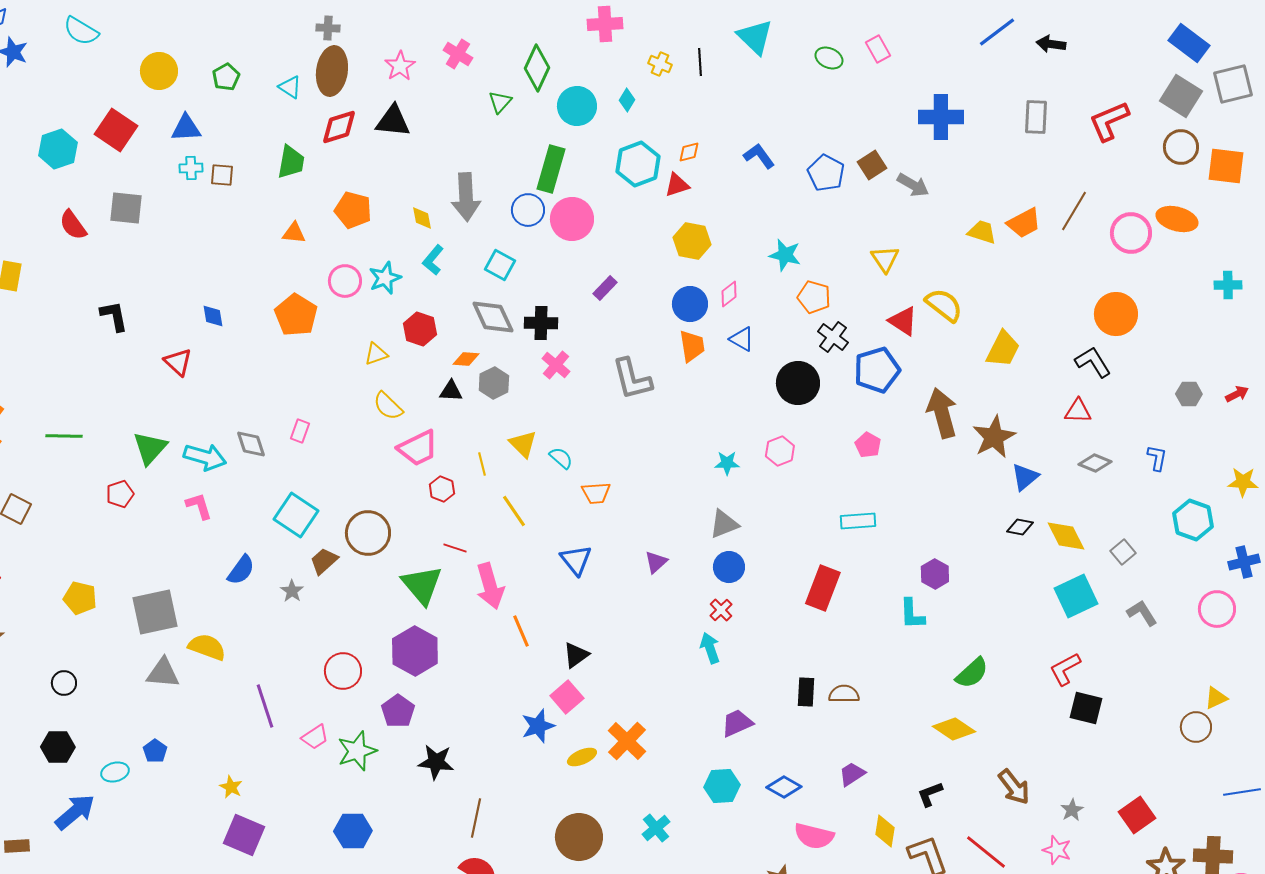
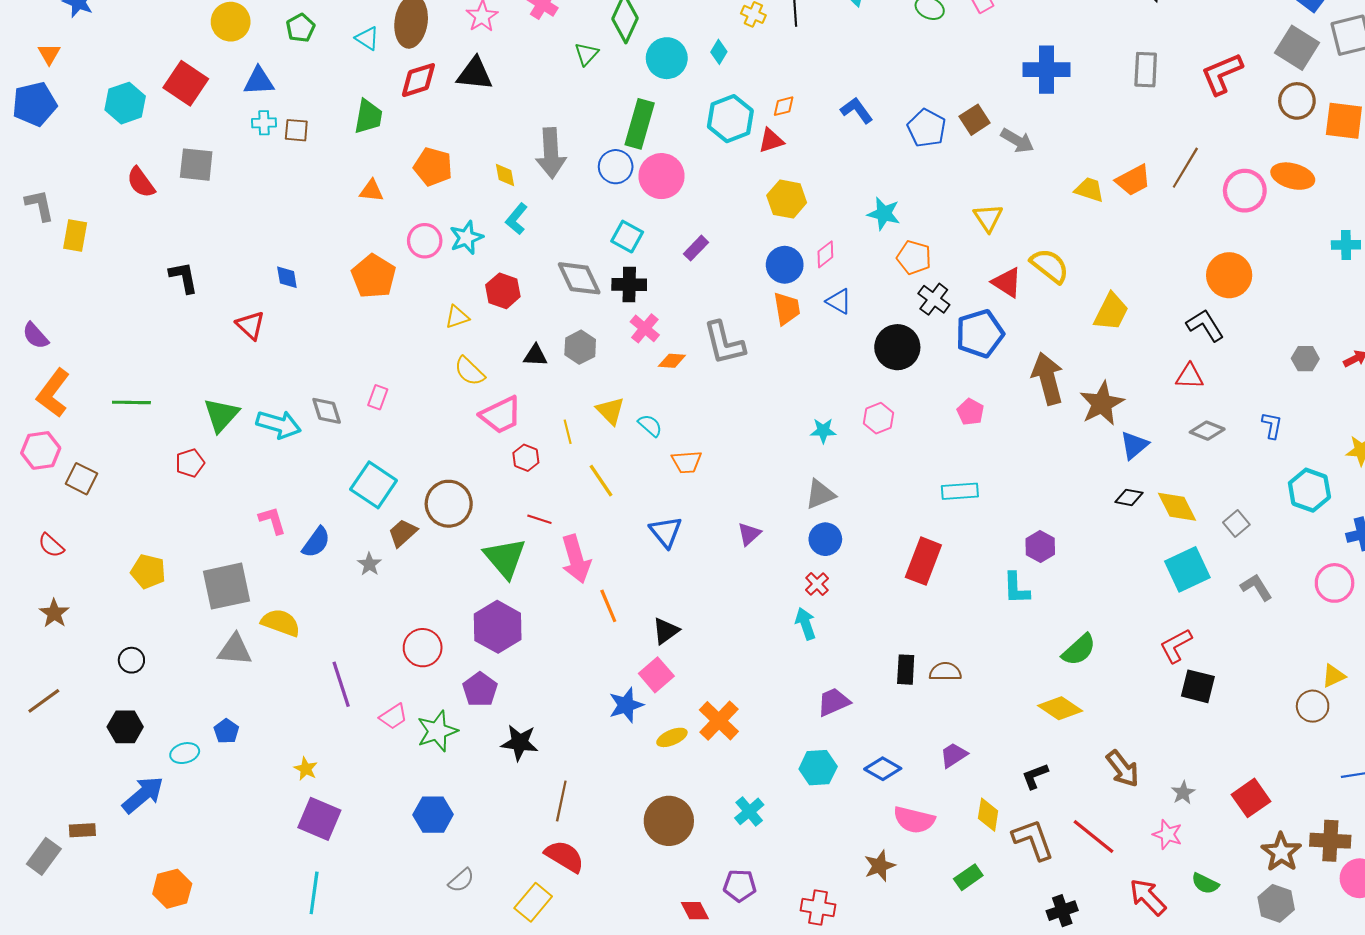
cyan square: (500, 265) -> (627, 237), moved
orange diamond: (466, 359) -> (672, 361), moved
pink L-shape: (199, 506) -> (272, 520), moved

